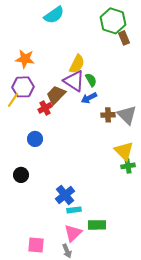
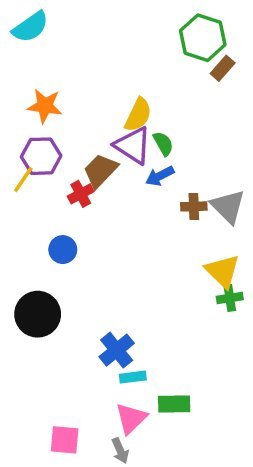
cyan semicircle: (54, 15) -> (30, 27), moved
brown rectangle: (124, 38) -> (223, 68), turned 64
black circle: (21, 175) -> (38, 314), size x1.6

